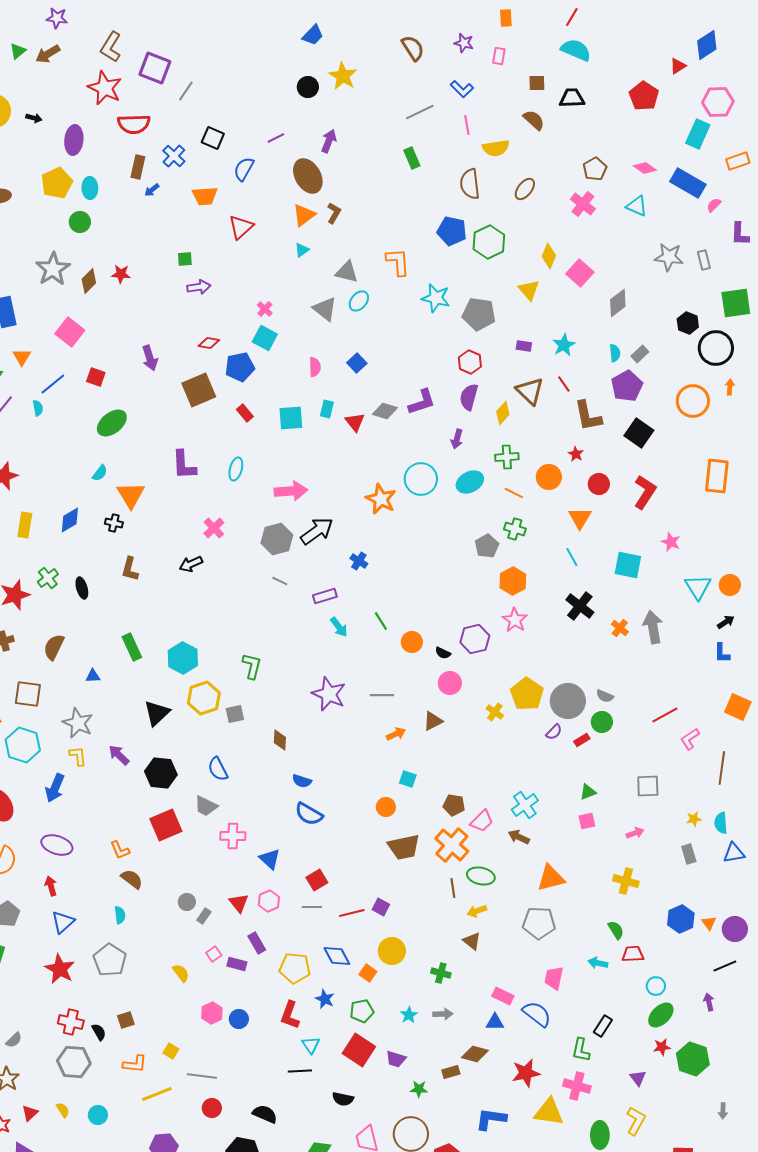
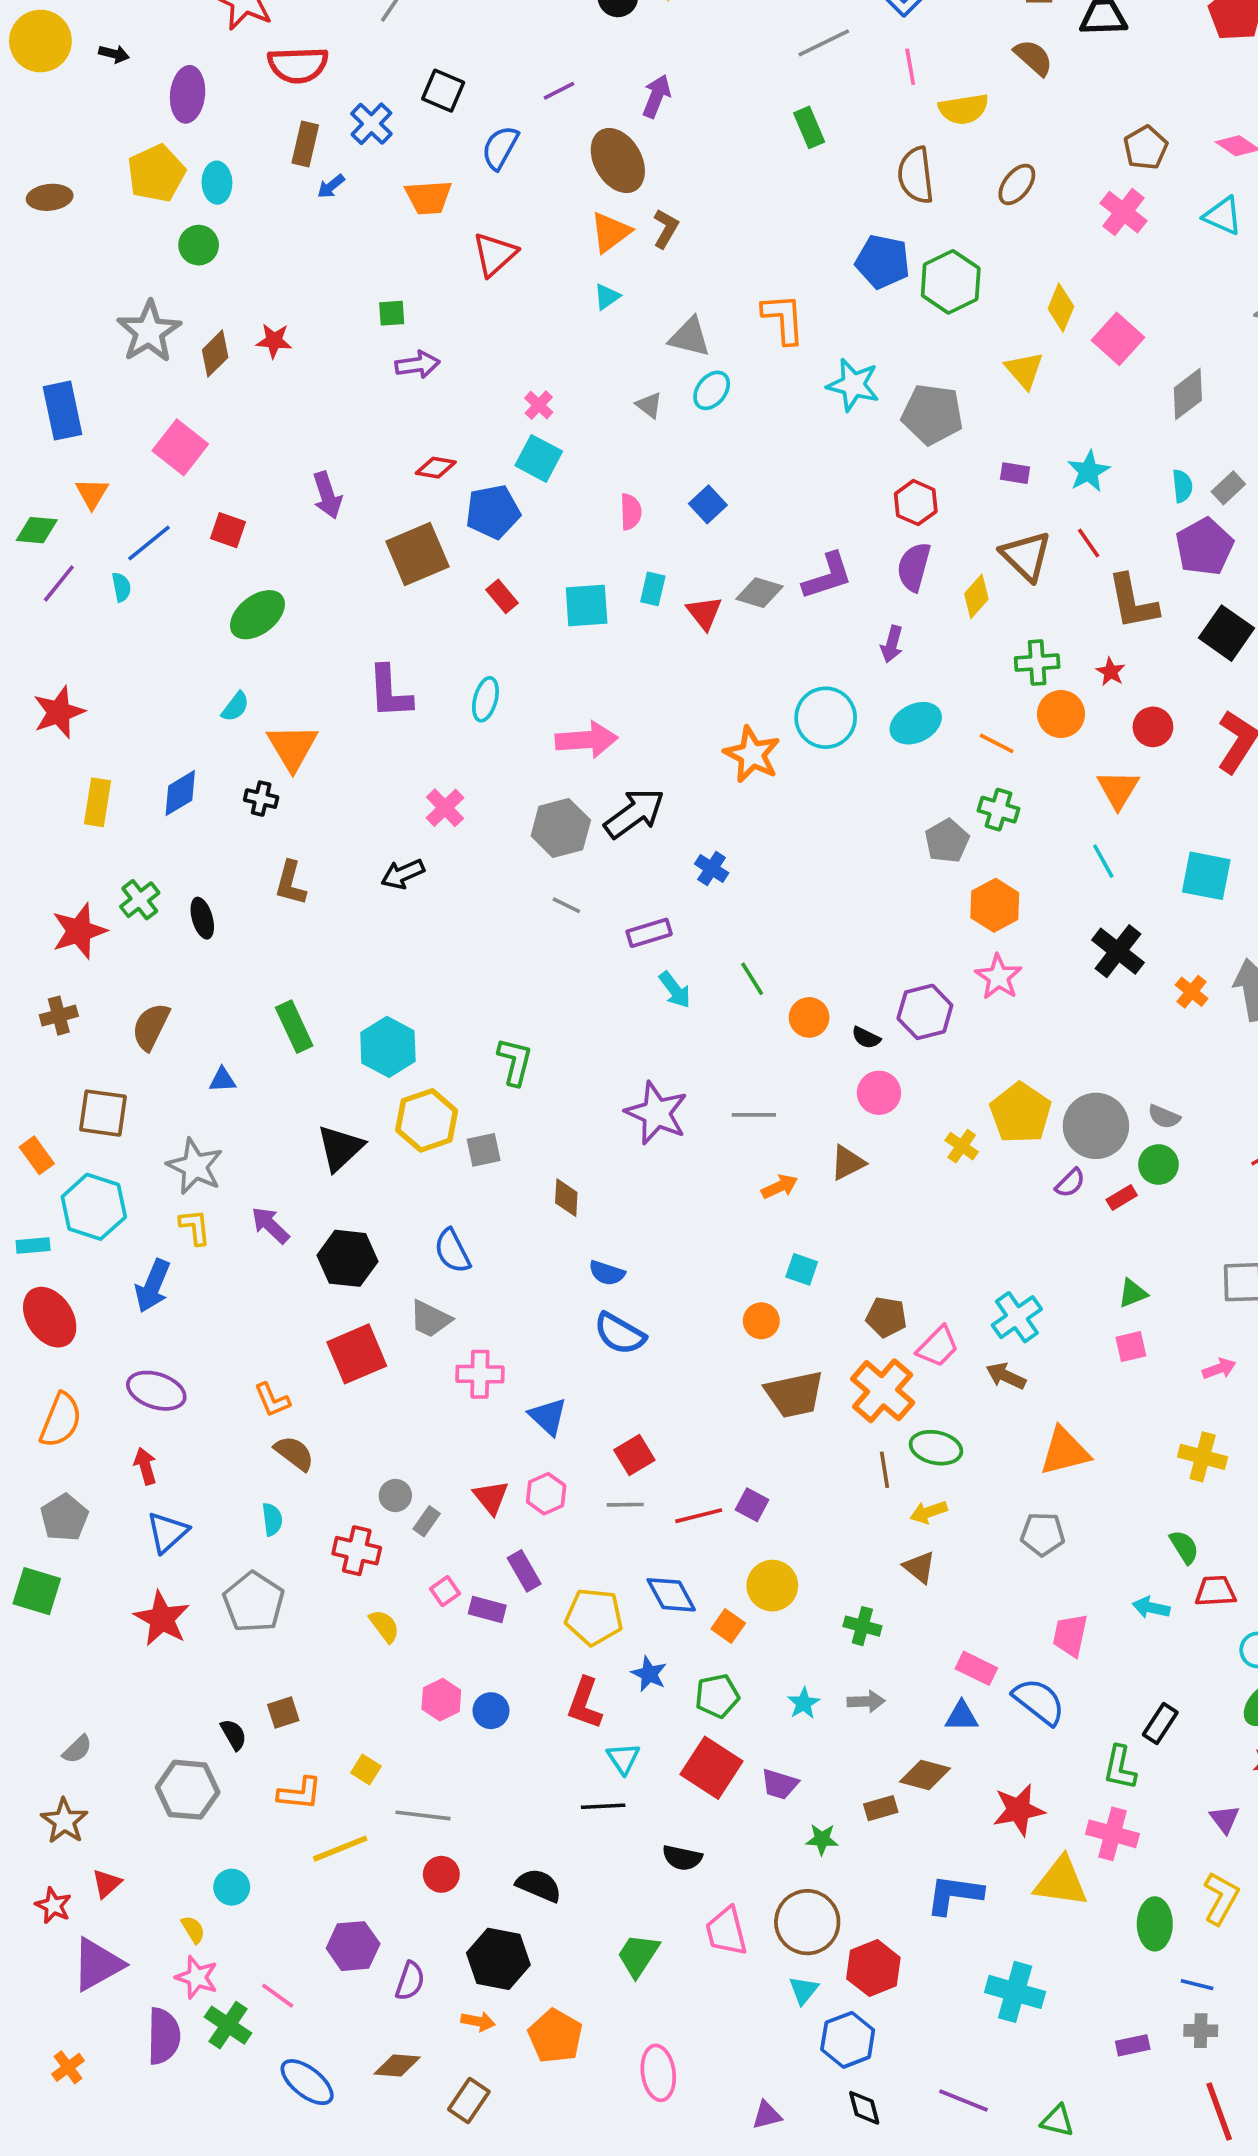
gray triangle: (325, 309) -> (649, 405), size x0.6
green cross: (507, 457) -> (1037, 663), moved
gray pentagon: (539, 923) -> (1043, 1534), size x0.7
red cross: (71, 1022) -> (357, 1551), moved
yellow semicircle: (63, 1110) -> (193, 1929), moved

